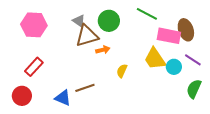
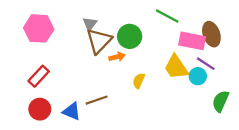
gray triangle: (79, 21) -> (90, 24), turned 32
green circle: (109, 21) -> (130, 36), moved
brown triangle: (87, 36) -> (99, 41), turned -30
purple line: (193, 60) -> (206, 64), moved
red circle: (22, 96) -> (40, 109), moved

